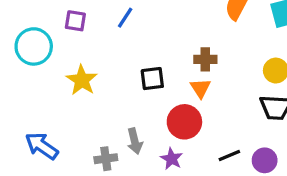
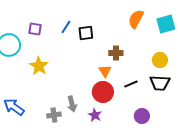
black square: (152, 79) -> (86, 33), moved
orange triangle: (200, 88) -> (105, 71), moved
black line: (229, 156) -> (131, 84), moved
purple circle: (265, 160) -> (142, 116), moved

